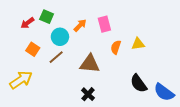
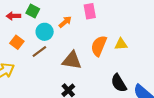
red arrow: (27, 23) -> (13, 16), turned 32
pink rectangle: (104, 24) -> (90, 11), moved
orange semicircle: (116, 47) -> (99, 46), size x1.5

